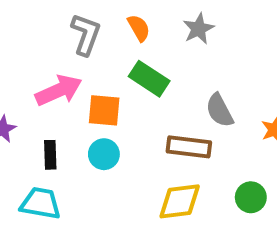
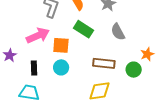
gray semicircle: (219, 110) -> (118, 32), moved
green circle: (251, 197) -> (134, 70), moved

